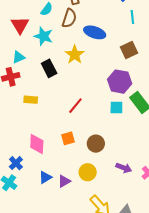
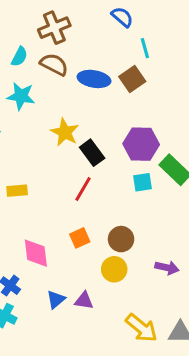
brown semicircle: (69, 18) -> (54, 64), turned -72
brown square: (129, 50) -> (132, 79), moved
yellow star: (75, 55) -> (65, 132), moved
black rectangle: (49, 68) -> (92, 153), moved
yellow circle: (88, 172) -> (114, 269), moved
purple triangle: (64, 181) -> (84, 301), turned 48

